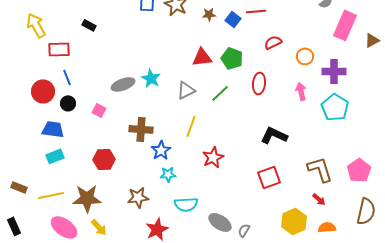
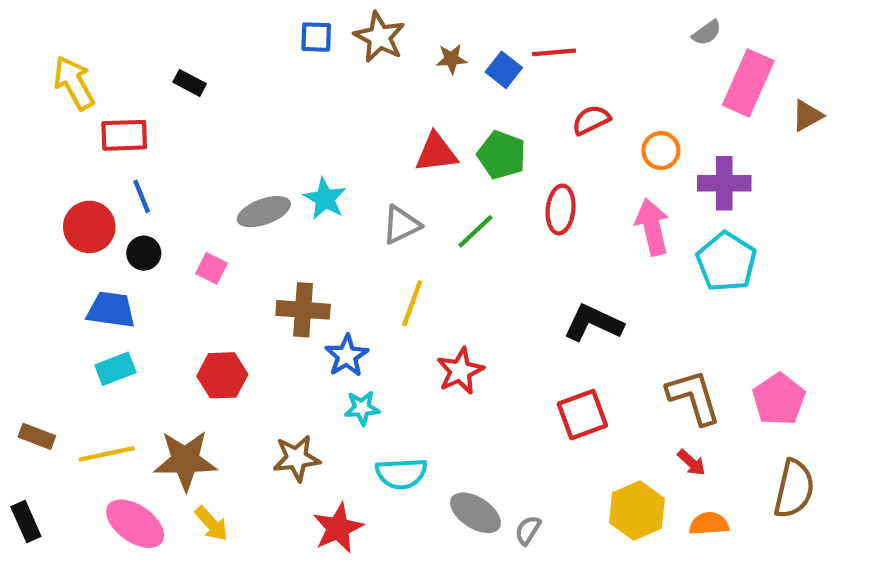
pink arrow: (301, 91) -> (652, 227), size x1.4

